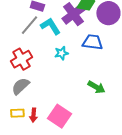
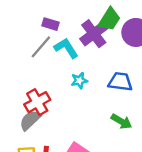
blue trapezoid: (92, 42) -> (120, 82), moved
red cross: (21, 59) -> (37, 102), moved

